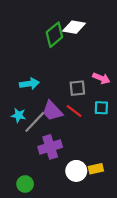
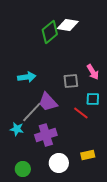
pink arrow: (101, 78) -> (93, 72), turned 35
red line: (74, 111) -> (81, 113), moved
cyan star: (19, 115) -> (17, 129), moved
white circle: (76, 171) -> (59, 163), moved

